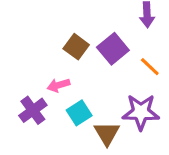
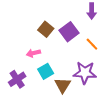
purple cross: (33, 110) -> (17, 79), moved

